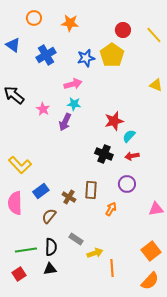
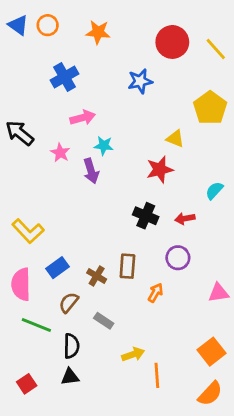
red circle: (123, 30) -> (172, 42), size x1.5
blue triangle: (13, 45) -> (18, 25), moved
yellow pentagon: (112, 55) -> (210, 108), moved
blue star: (86, 58) -> (140, 81), moved
pink arrow: (73, 84) -> (83, 118), moved
yellow triangle: (156, 85) -> (175, 139), moved
purple arrow: (65, 122) -> (91, 171), turned -42
cyan semicircle: (129, 136) -> (214, 190), moved
gray rectangle: (76, 239) -> (104, 321), moved
green line: (26, 250) -> (36, 325), moved, turned 30

